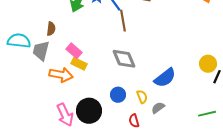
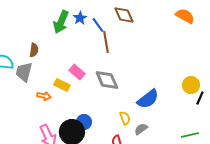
pink rectangle: (74, 51) -> (77, 72), moved
orange arrow: (61, 75) -> (44, 96), size x0.6
blue circle: (118, 95) -> (84, 122), moved

